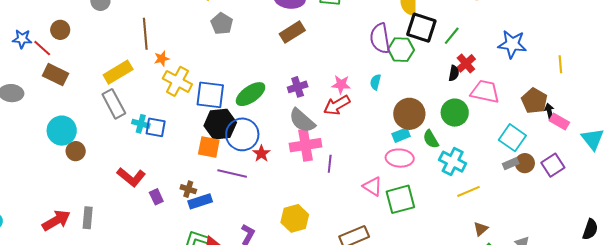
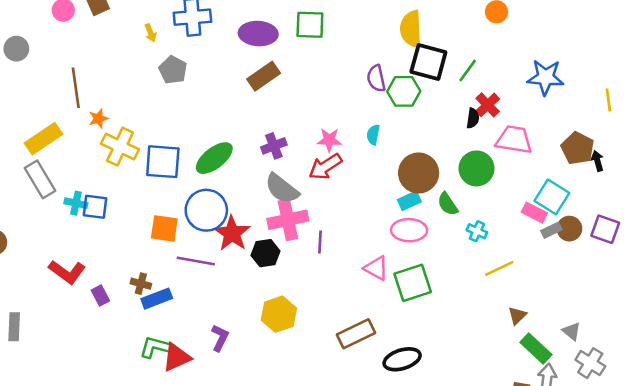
purple semicircle: (380, 38) -> (376, 78), size x0.7
pink rectangle: (559, 122) -> (534, 213), moved
black hexagon: (220, 124) -> (266, 253), moved, size x0.7
red star: (261, 154) -> (232, 233), size x1.6
cyan cross: (453, 162) -> (477, 231), size x0.6
purple square: (553, 165) -> (605, 229), turned -35

